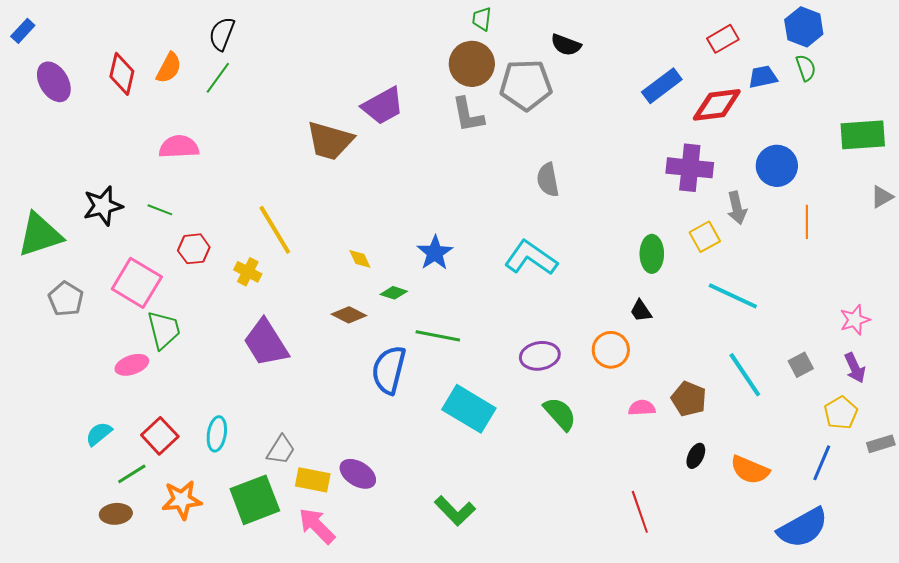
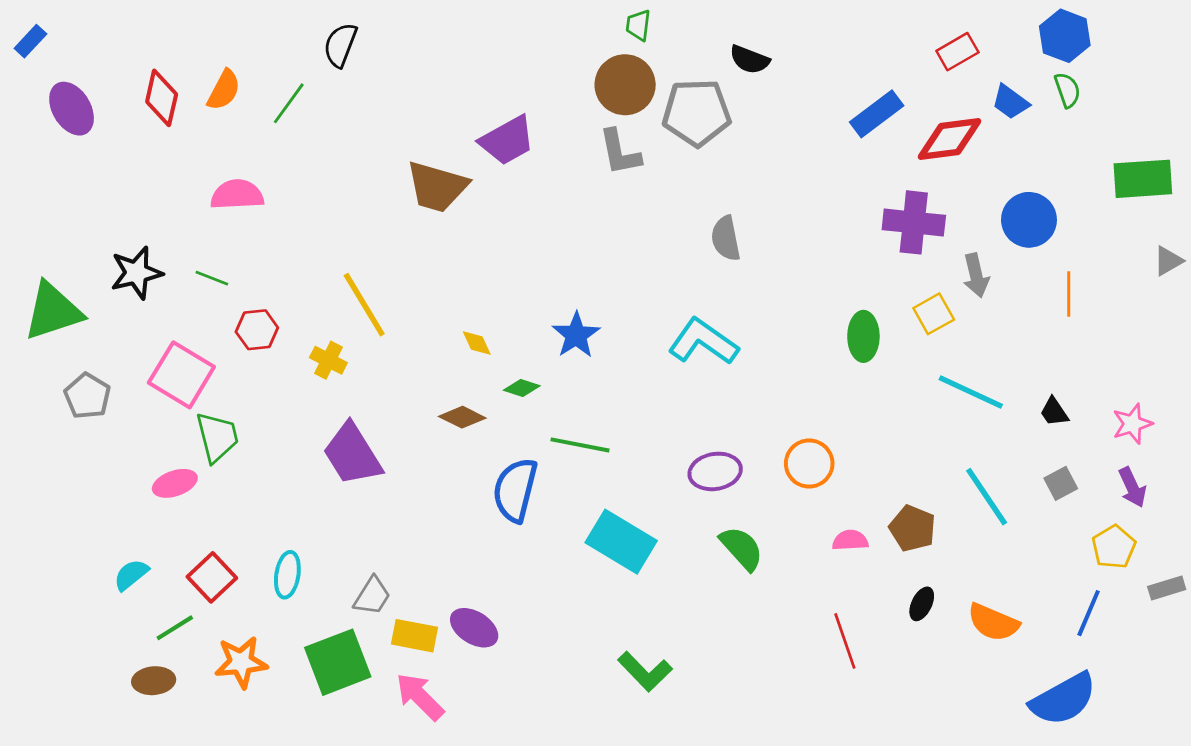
black semicircle: (222, 34) -> (340, 45), moved
blue trapezoid: (763, 77) -> (1010, 102), turned -132
black trapezoid: (641, 311) -> (1054, 412), moved
green L-shape: (455, 511) -> (645, 671), moved
red line: (640, 512) -> (845, 641), moved

